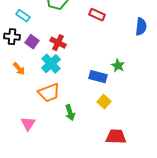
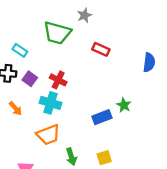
cyan cross: (51, 64) -> (51, 103), turned -30
blue rectangle: (98, 77) -> (102, 117), turned -36
yellow square: (104, 102) -> (104, 158), moved, turned 32

